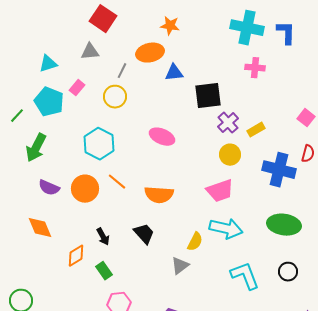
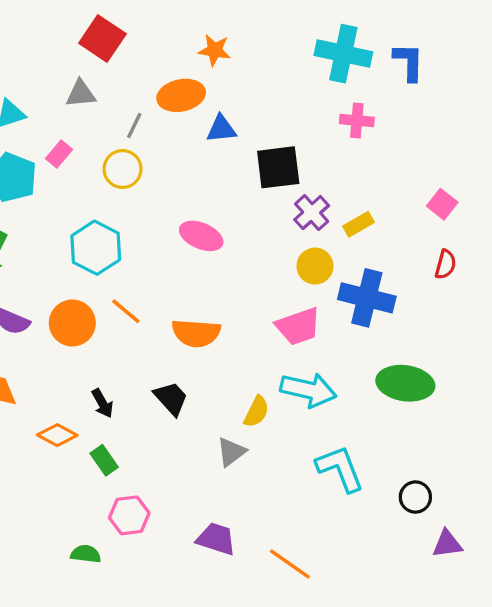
blue cross: (279, 170) -> (367, 298), moved
orange diamond: (76, 256) -> (57, 435), turned 60
black circle: (288, 272) -> (415, 497), moved

